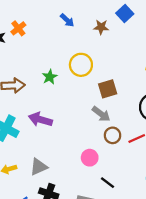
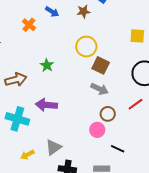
orange cross: (18, 28) -> (29, 25), moved
yellow circle: (81, 65) -> (86, 47), moved
brown square: (108, 89) -> (101, 65), turned -36
brown circle: (113, 135) -> (108, 114), moved

